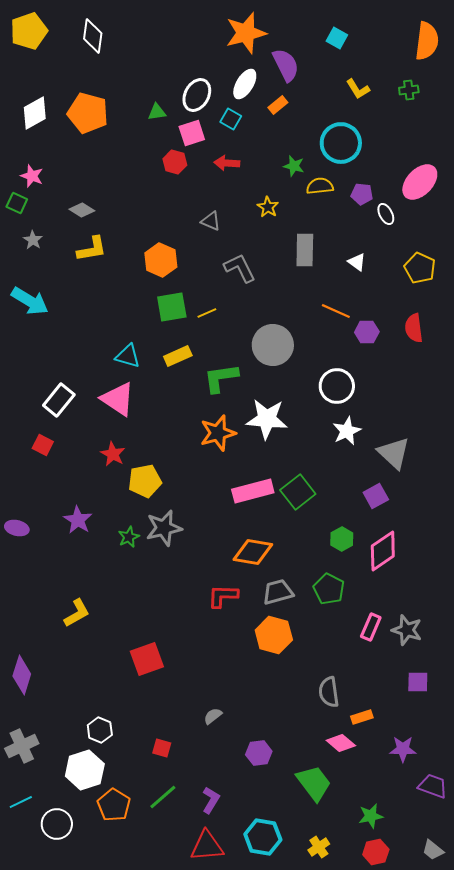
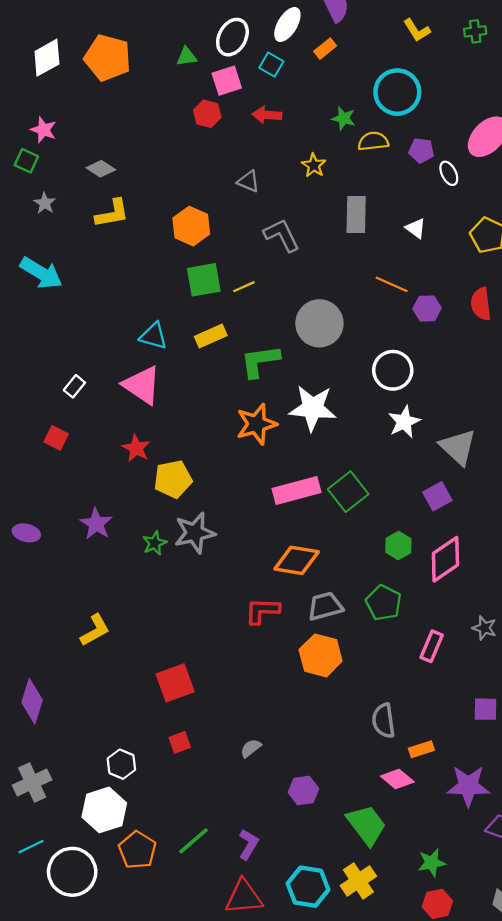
white rectangle: (59, 400) -> (74, 386), size x0.6
gray star: (407, 630) -> (484, 628), moved, size x0.7
red square: (162, 748) -> (180, 742), moved, turned -36
purple star: (403, 749) -> (468, 786), size x1.4
white circle: (57, 824) -> (72, 872), size x1.4
yellow cross: (319, 847) -> (358, 881), moved, size x1.4

